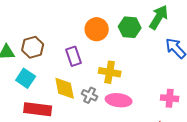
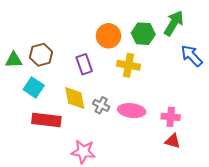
yellow cross: (110, 72) -> (128, 65), moved
pink cross: (170, 98) -> (171, 117), moved

